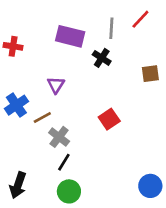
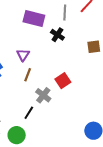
brown line: (42, 118) -> (28, 75), moved, turned -40
gray cross: (59, 137) -> (43, 95), moved
green circle: (69, 191) -> (17, 135), moved

